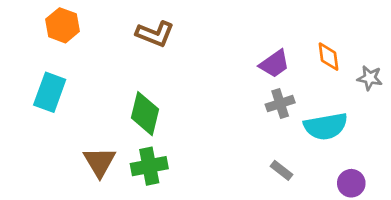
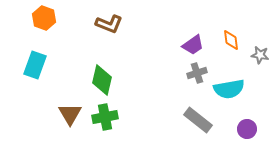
gray rectangle: (282, 170) -> (198, 120), size x1.8

